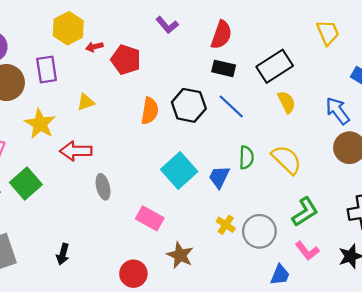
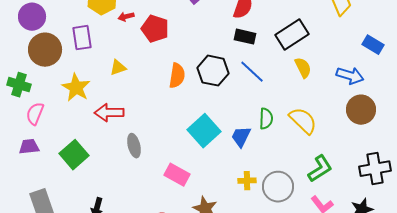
blue arrow: (338, 111) -> (350, 76), turned 144
green square: (26, 184) -> (74, 155), moved
yellow cross: (226, 225) -> (247, 181), turned -36

